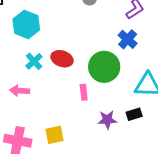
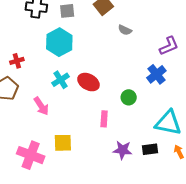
green circle: (104, 67) -> (129, 97), size x0.5
pink arrow: (20, 91) -> (41, 106), turned -138
yellow square: (55, 135) -> (63, 143), moved

